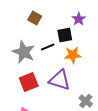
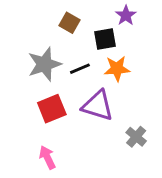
brown square: (35, 18) -> (70, 23), moved
black line: (48, 47) -> (80, 69), moved
gray star: (24, 52) -> (44, 64), turned 30

